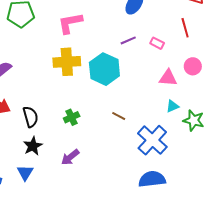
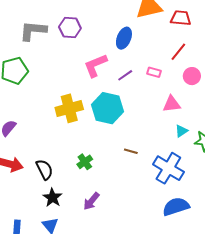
pink L-shape: (70, 23) -> (95, 65), moved
red line: (185, 28) -> (178, 52), turned 66
pink circle: (193, 66) -> (192, 76), moved

